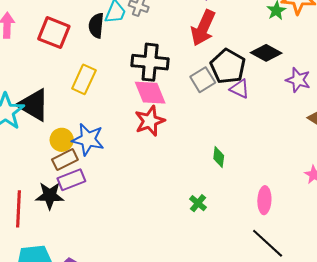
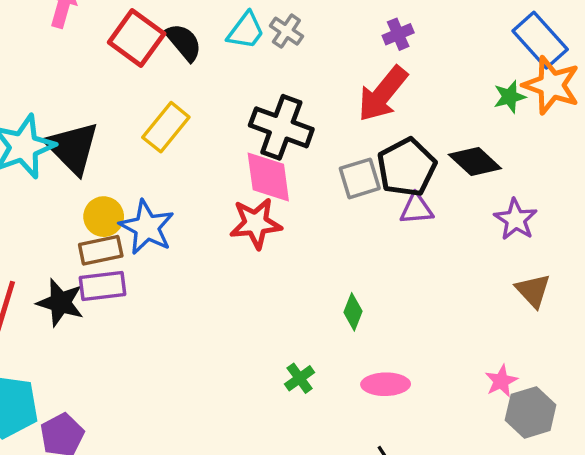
black semicircle: (96, 26) -> (184, 42), moved, turned 120
purple triangle: (240, 89) -> (416, 209), turned -45
pink ellipse: (264, 200) -> (386, 384), moved, turned 72

